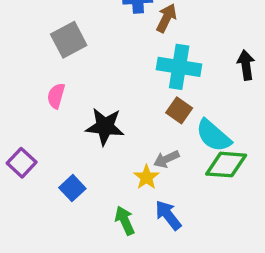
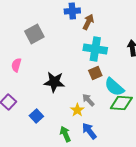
pink semicircle: (56, 96) -> (16, 65), moved
brown square: (179, 110) -> (95, 73), turned 32
gray arrow: (166, 159) -> (88, 100), turned 72

